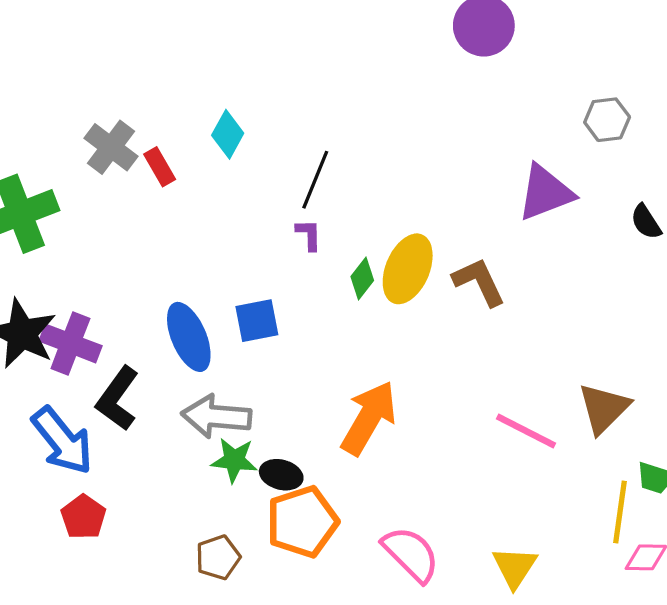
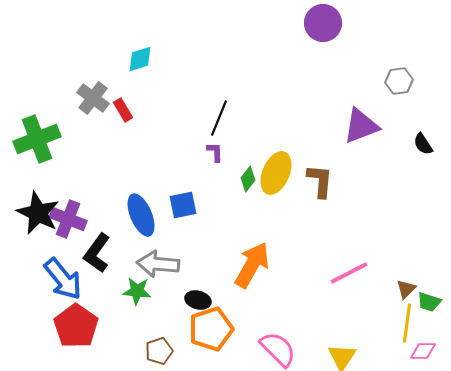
cyan diamond: (228, 134) -> (140, 59), moved, turned 44
brown L-shape: (479, 282) -> (320, 181), turned 30
brown triangle: (604, 408) -> (406, 289), moved, size x0.6
pink line: (526, 431) -> (349, 273), turned -54
green star: (234, 460) -> (137, 291), moved
red pentagon: (83, 517) -> (76, 326), size x1.6

